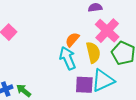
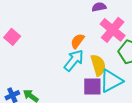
yellow semicircle: (93, 52) -> (98, 65), moved
cyan arrow: (68, 58) -> (74, 60), turned 65

